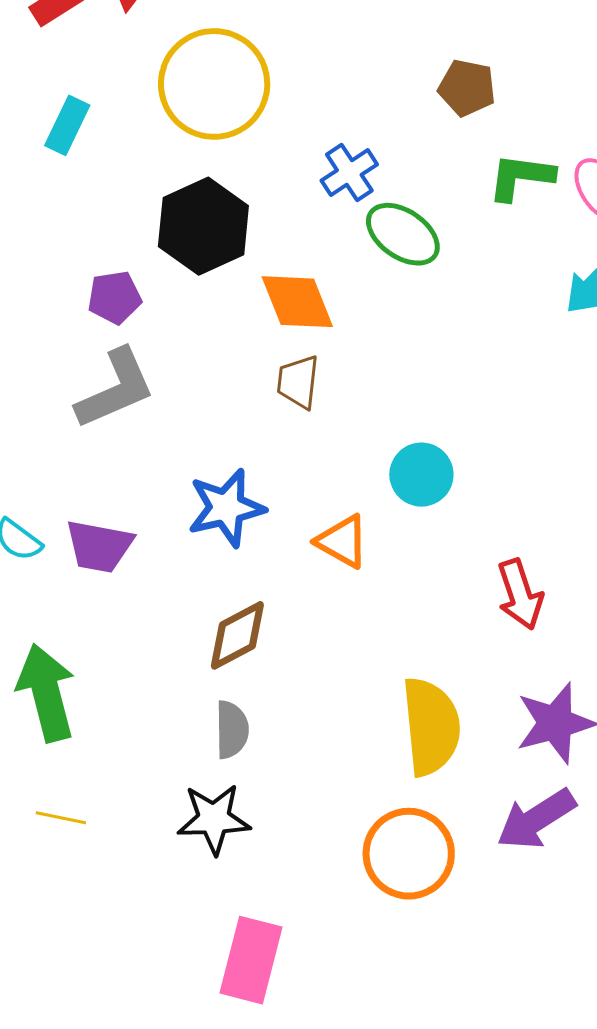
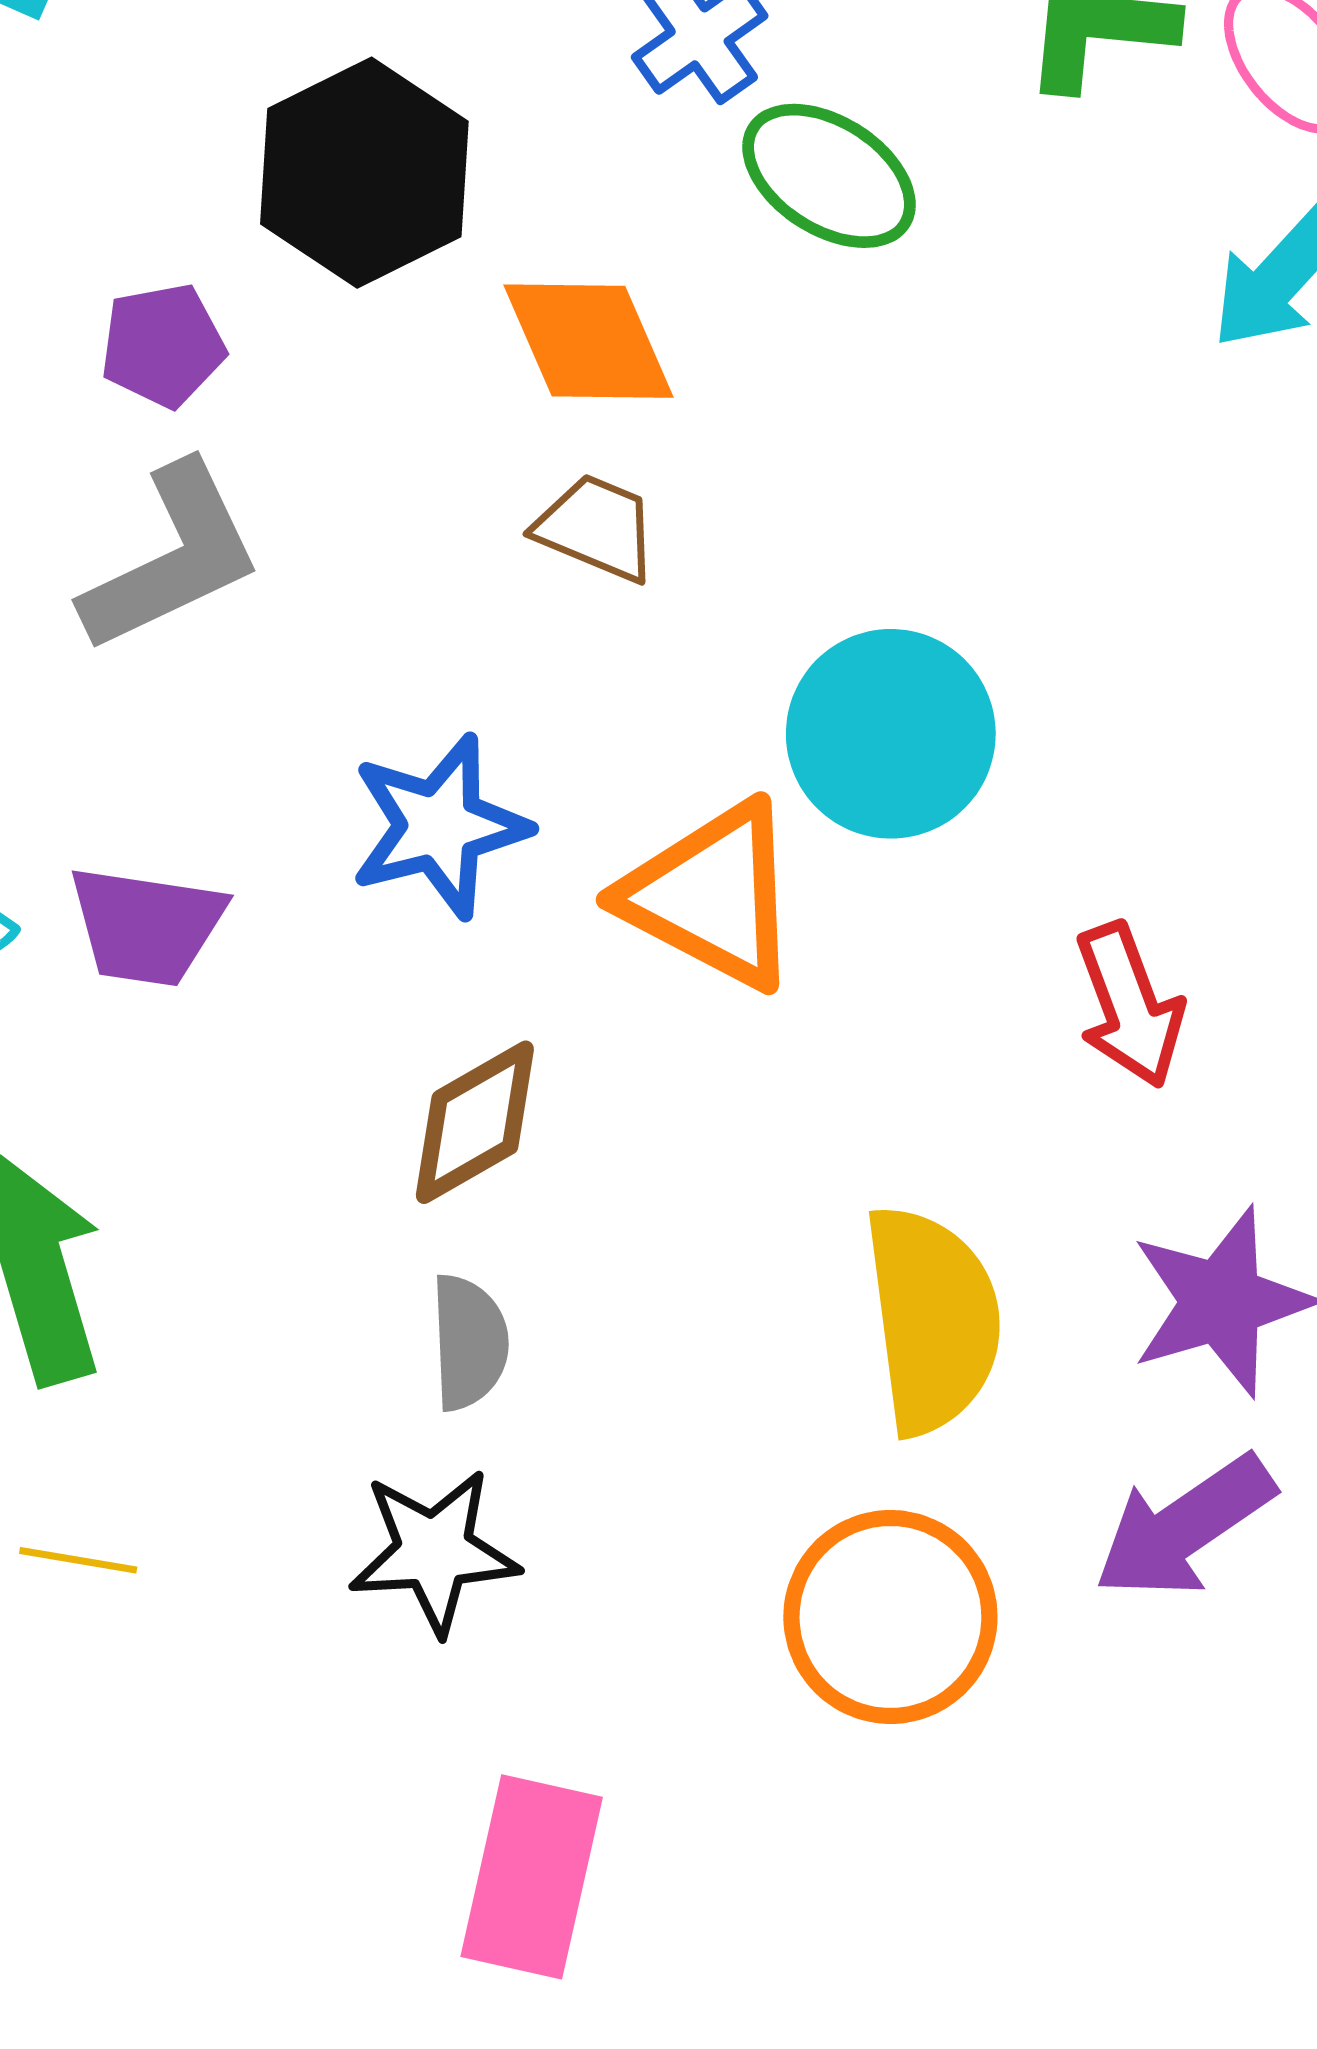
brown trapezoid: (298, 382) -> (597, 528), turned 108
cyan circle: (421, 475) -> (891, 734), size x1.4
orange triangle: (342, 541) -> (712, 895), size x1.5

